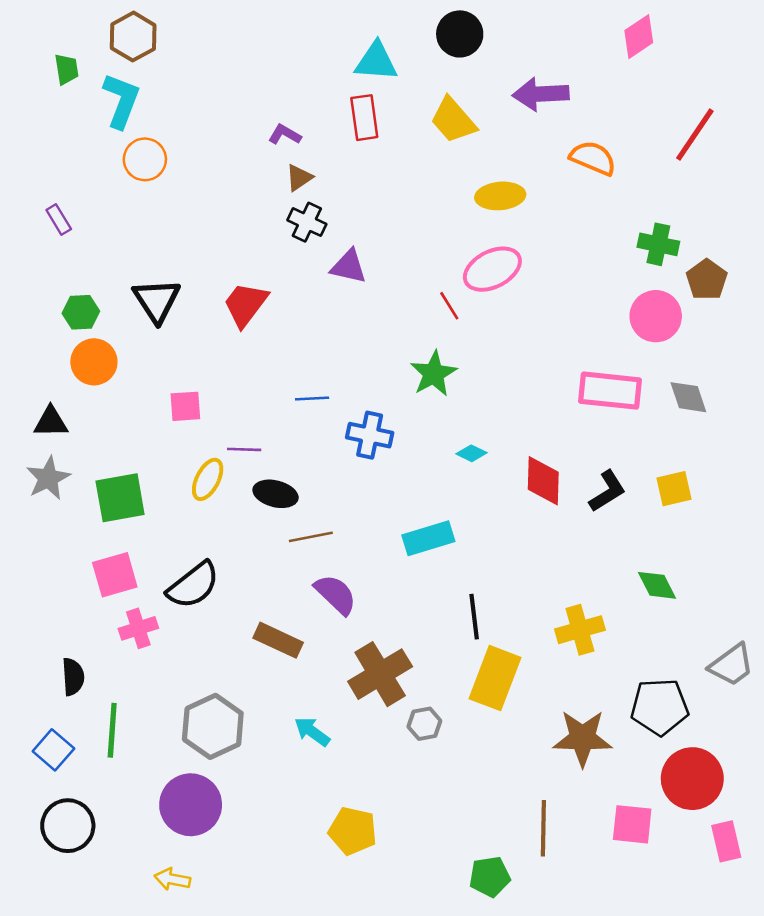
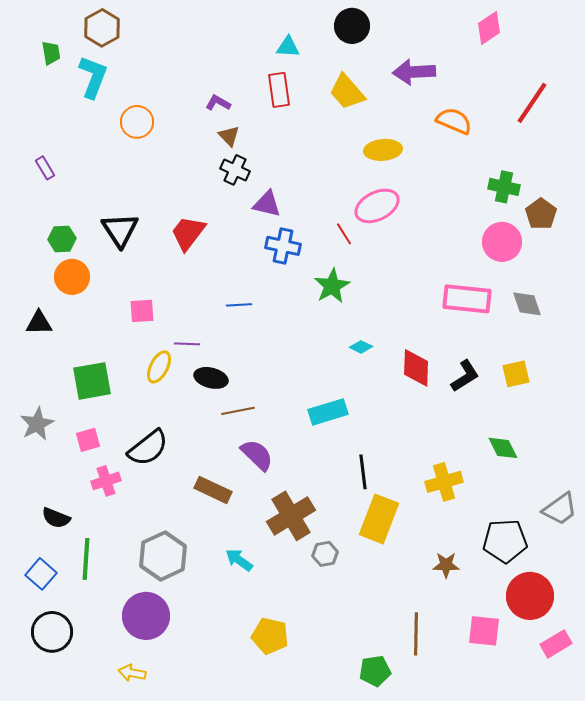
cyan triangle: (376, 61) -> (288, 47), size x0.7
orange circle: (145, 159) -> (137, 122), moved
brown triangle: (299, 178) -> (229, 136), turned -40
blue cross: (370, 435) -> (283, 246), moved
gray star: (48, 478) -> (37, 424), moved
pink square: (115, 575) -> (88, 440), size x0.7
black semicircle: (73, 677) -> (56, 518), turned 116
brown star: (583, 738) -> (446, 565), size x0.6
pink rectangle: (726, 841) -> (556, 644), turned 72

